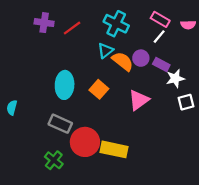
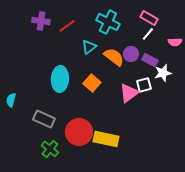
pink semicircle: (188, 25) -> (175, 42), moved
cyan triangle: (105, 51) -> (89, 47), moved
white square: (186, 102) -> (144, 85), moved
gray rectangle: (60, 124) -> (44, 119), moved

